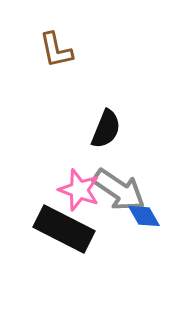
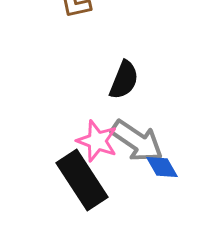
black rectangle: (64, 229) -> (82, 180), turned 30

